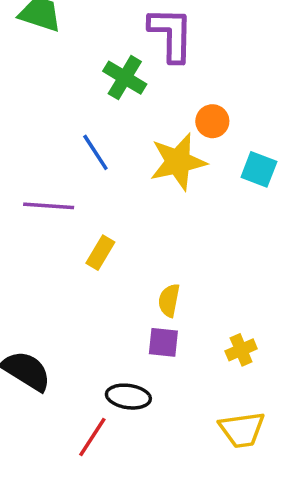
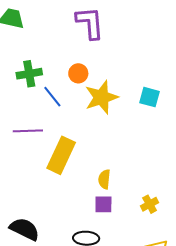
green cross: (125, 78) -> (29, 74), moved, turned -35
orange circle: (212, 121) -> (78, 73), moved
yellow rectangle: (100, 253) -> (61, 155), size x1.8

